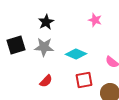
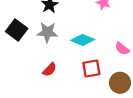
black square: (16, 45) -> (17, 30), turned -36

